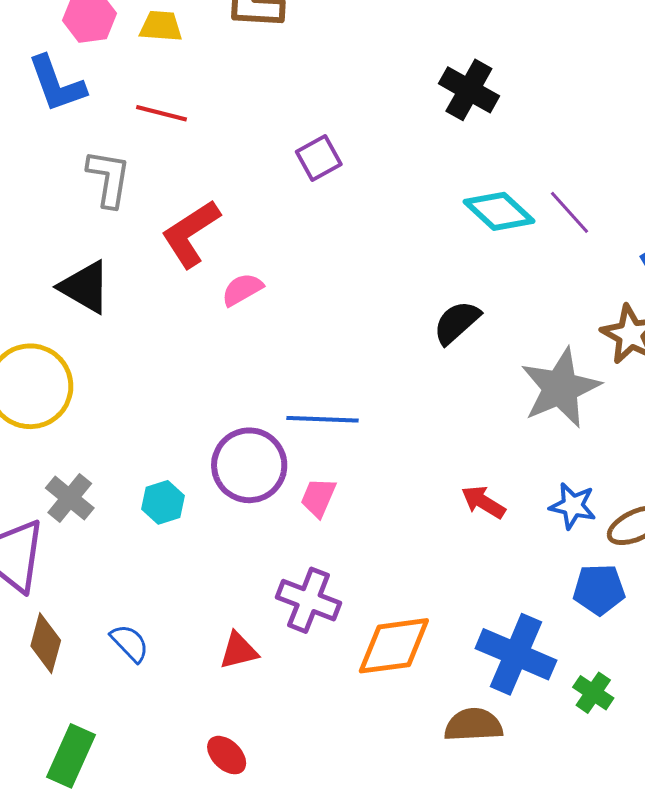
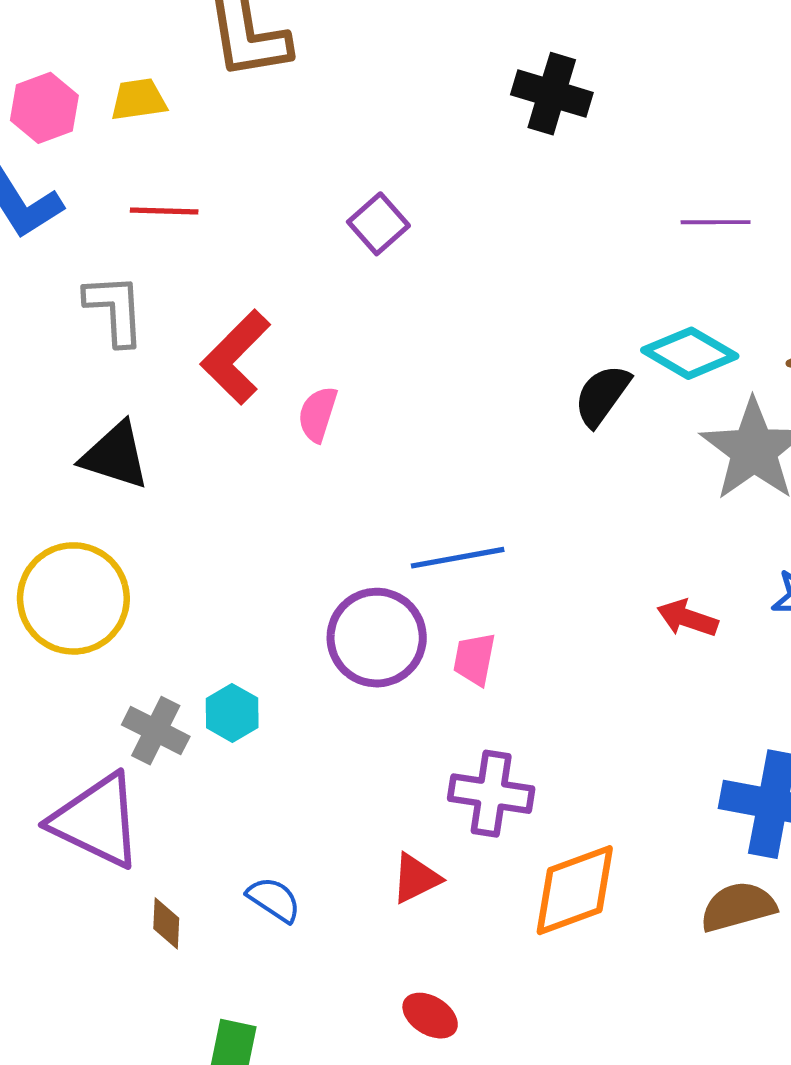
cyan diamond: (499, 211) -> (690, 353), moved
purple line: (570, 212) -> (716, 222), turned -36
pink semicircle: (242, 290) -> (318, 414), turned -30
cyan hexagon: (163, 502) -> (232, 713), moved
brown diamond: (46, 643) -> (166, 923), size x0.7
orange diamond: (394, 646) -> (575, 890), moved

